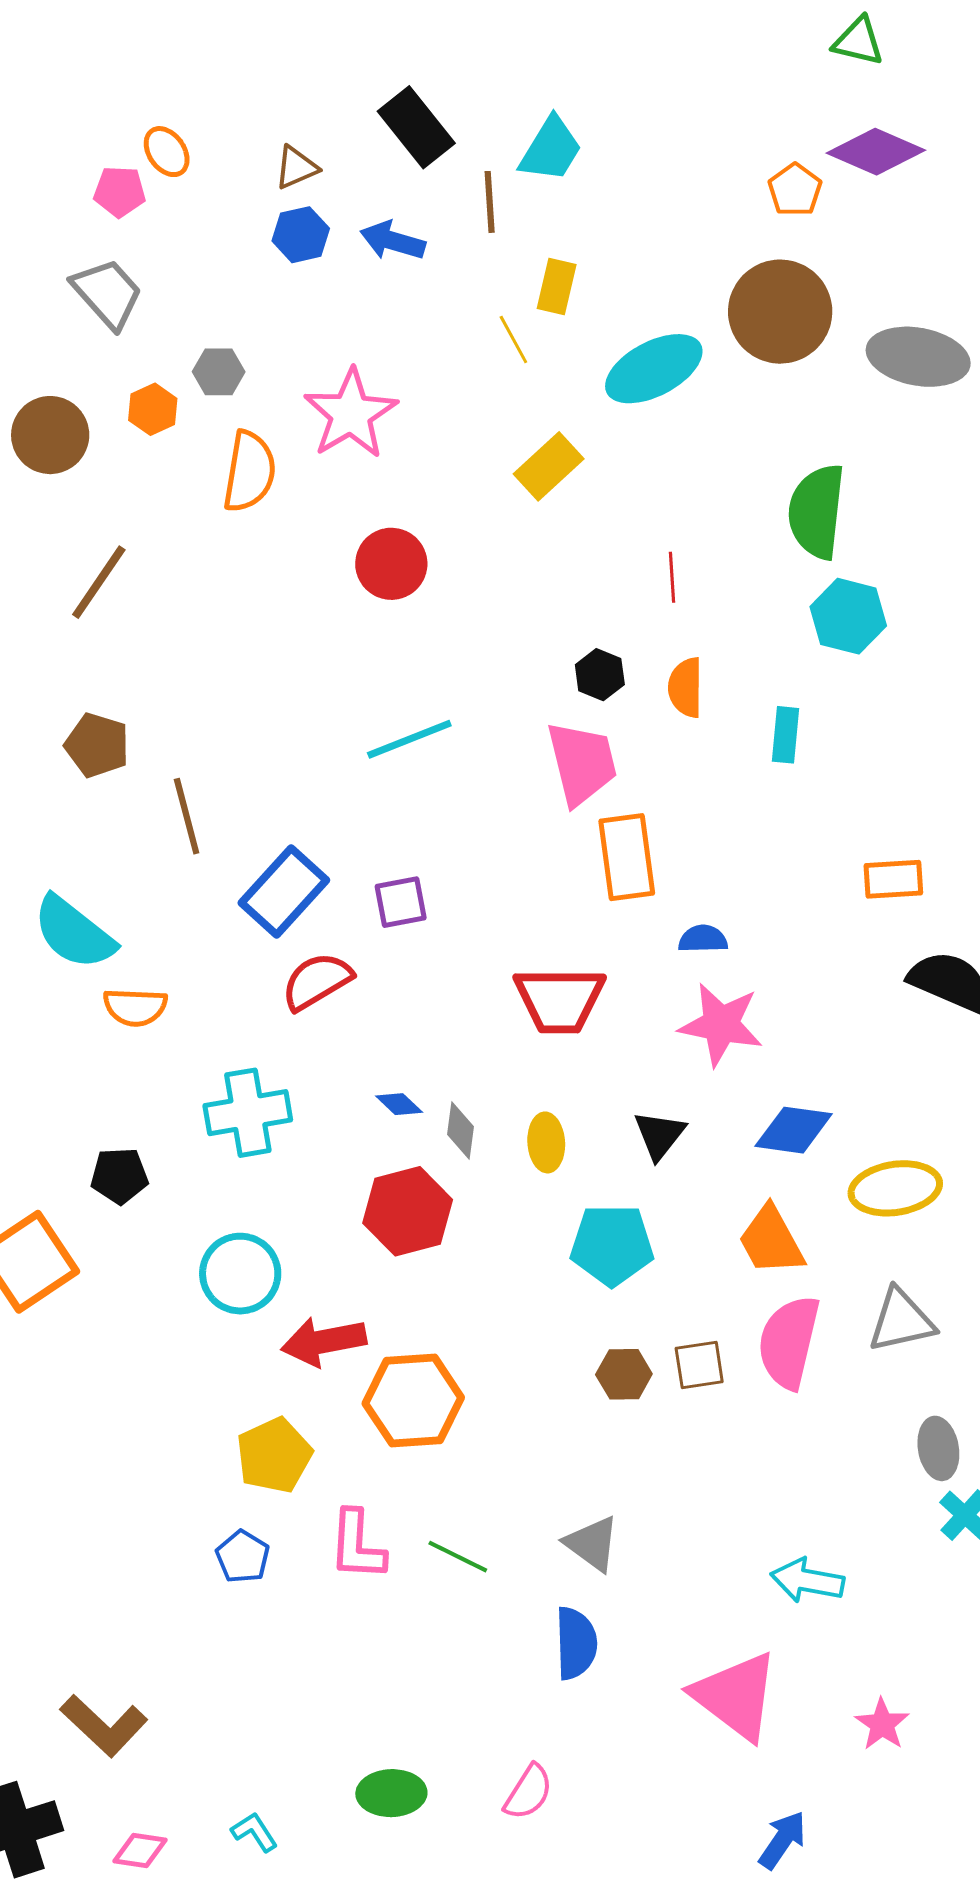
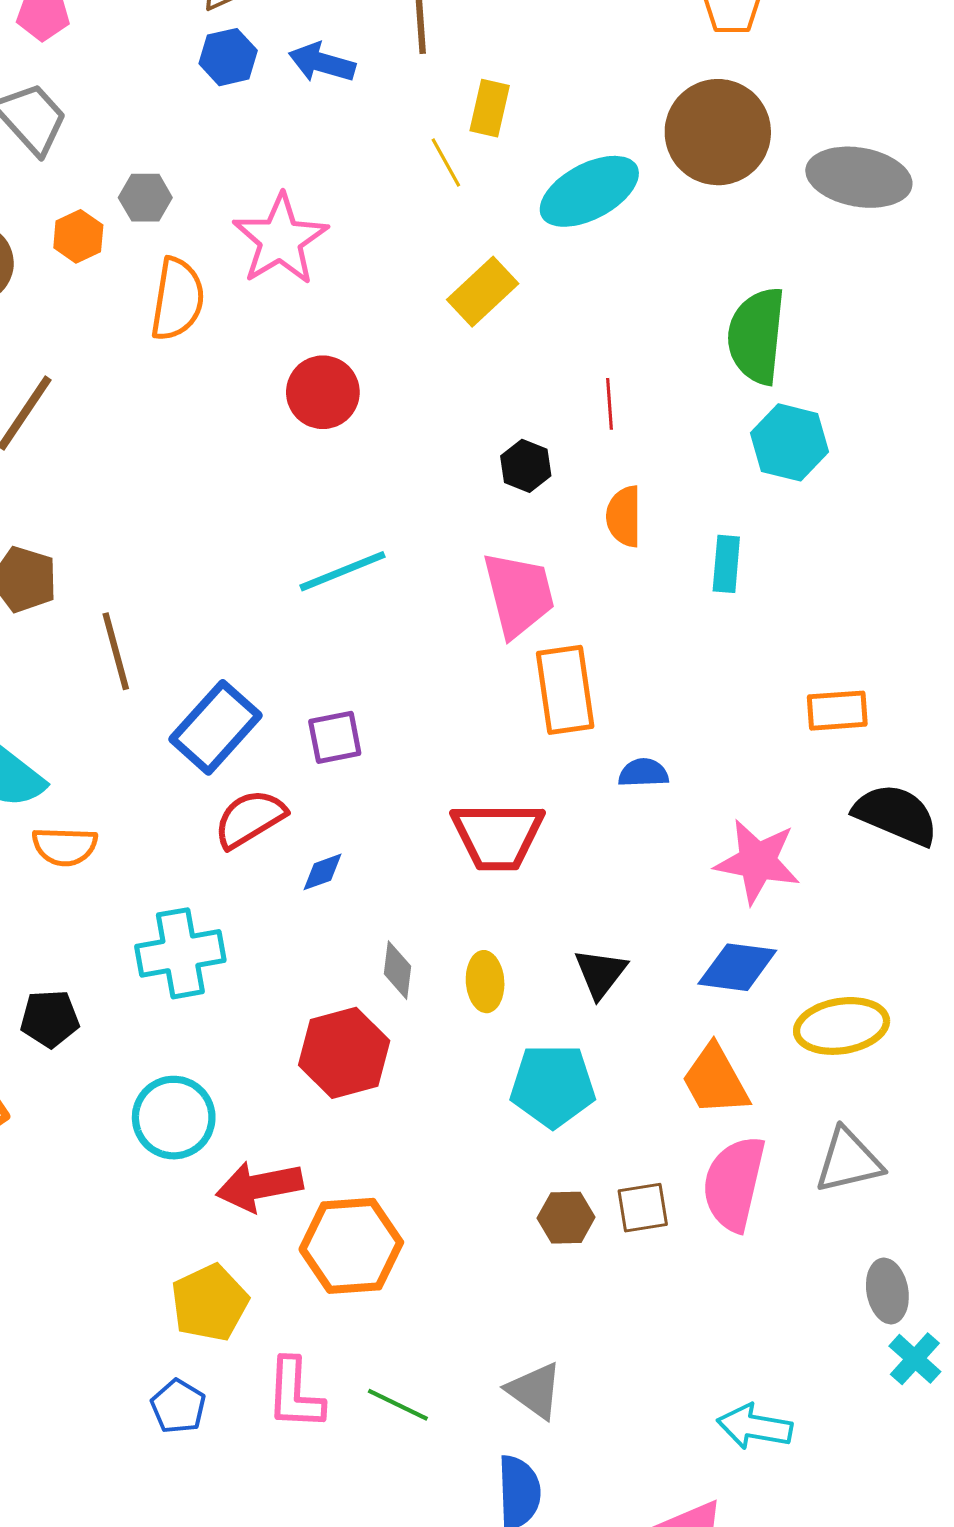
black hexagon: (600, 675) -> (526, 466), moved
pink star: (721, 1024) -> (757, 861), moved
blue diamond: (399, 1104) -> (322, 872), moved, turned -63

